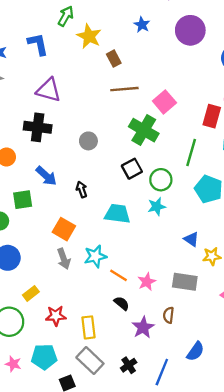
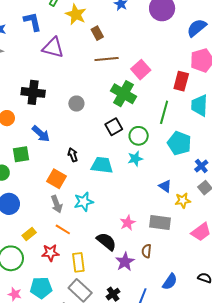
purple triangle: (49, 90) -> (53, 48), moved
black arrow: (82, 189) -> (73, 155), moved
orange line: (118, 275) -> (63, 229), moved
black semicircle: (122, 303) -> (106, 241), size x1.5

